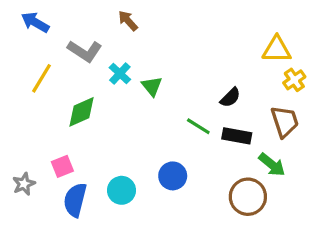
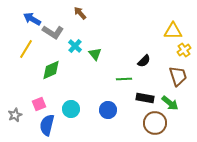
blue arrow: (35, 22) -> (32, 19), moved
green line: (198, 126) -> (124, 79), turned -35
black rectangle: (237, 136) -> (145, 98), moved
cyan circle: (122, 190) -> (71, 109), moved

